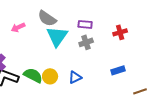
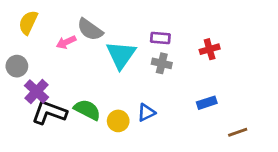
gray semicircle: (47, 18) -> (90, 30), moved
gray cross: (86, 42) -> (162, 63), turned 32
yellow circle: (50, 76) -> (118, 121), moved

